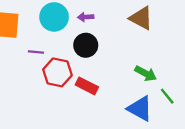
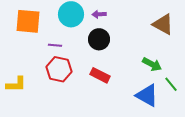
brown triangle: (141, 18) -> (163, 24), moved
red hexagon: (57, 72) -> (59, 69), moved

